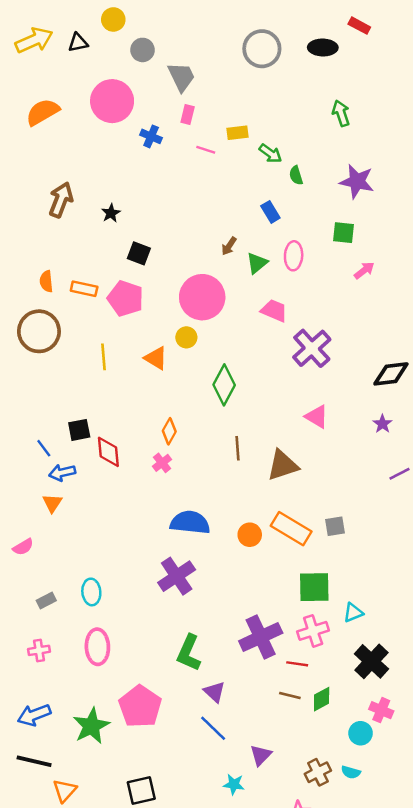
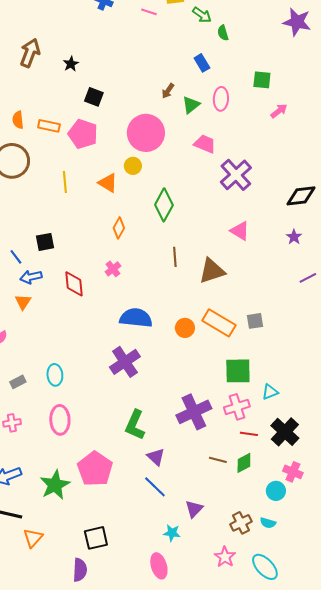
purple star: (357, 181) -> (297, 22), moved
orange diamond: (169, 431) -> (119, 228), moved
red diamond: (108, 452) -> (74, 284), moved
red line: (297, 664) -> (249, 434), moved

